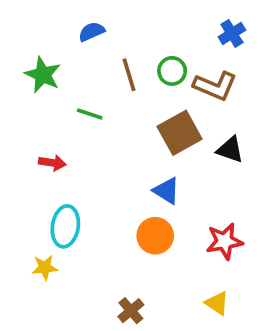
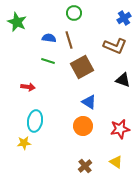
blue semicircle: (92, 32) -> (49, 38), moved, turned 32
green circle: (172, 71) -> (74, 13), moved
green star: (43, 75) -> (17, 22), moved
brown square: (180, 133) -> (82, 67), moved
brown cross: (131, 311) -> (85, 166), moved

